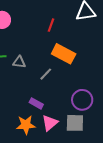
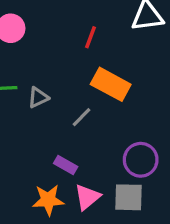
gray triangle: (19, 62) -> (38, 97), turned -32

